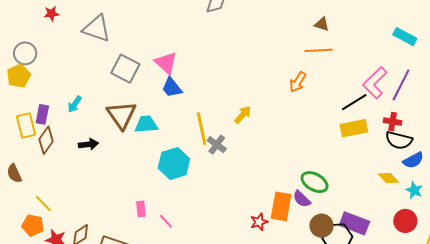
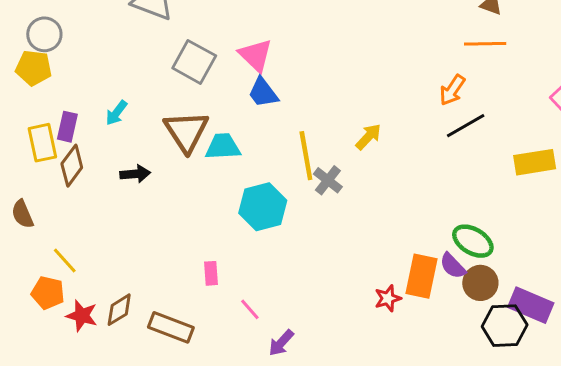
yellow pentagon: (19, 76) -> (34, 68), turned 30
black line: (354, 102) -> (466, 126), moved
pink line: (166, 221) -> (250, 309), moved
brown circle: (321, 226) -> (480, 283), moved

